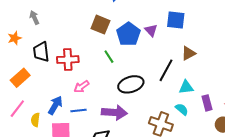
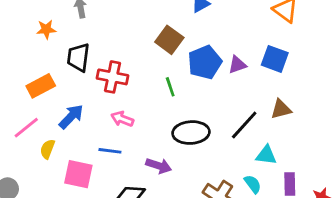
purple triangle: (151, 30) -> (237, 65), turned 40
pink arrow: (82, 87) -> (122, 119), turned 42
blue arrow: (55, 105) -> (71, 117), moved
purple arrow: (114, 113) -> (159, 166), size x0.7

